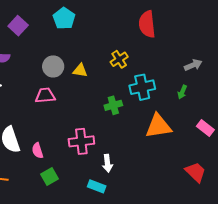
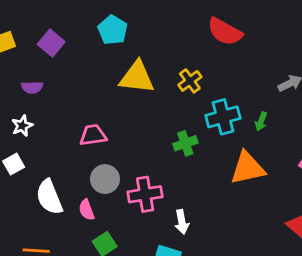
red semicircle: (147, 24) -> (225, 32), turned -52
gray circle: (53, 66) -> (105, 179), moved
yellow triangle: (80, 70) -> (137, 77), moved, size x1.8
green arrow: (182, 92) -> (261, 121), moved

